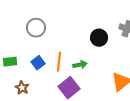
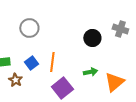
green arrow: (80, 65) -> (90, 72), moved
brown star: (22, 88) -> (15, 80), moved

